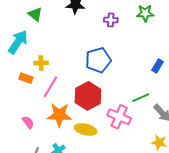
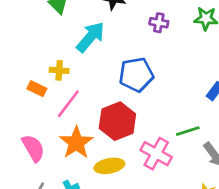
cyan arrow: (18, 42) -> (90, 37), moved
orange star: (59, 115) -> (76, 143), turned 30
pink semicircle: (28, 122) -> (33, 148), size x1.5
yellow ellipse: (86, 129) -> (109, 166), turned -30

